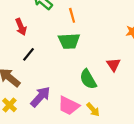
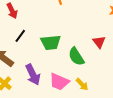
green trapezoid: (69, 41) -> (51, 42), moved
purple arrow: (40, 97) -> (33, 75), turned 115

